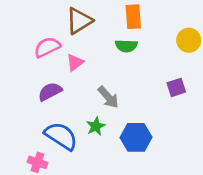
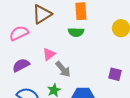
pink triangle: (75, 62) -> (49, 54), moved
purple square: (176, 87) -> (115, 74), moved, turned 32

